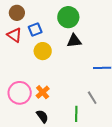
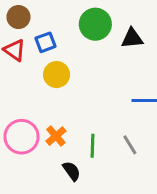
black triangle: (74, 41) -> (132, 38), moved
green line: (76, 114) -> (92, 146), moved
black semicircle: (42, 116) -> (72, 171), moved

